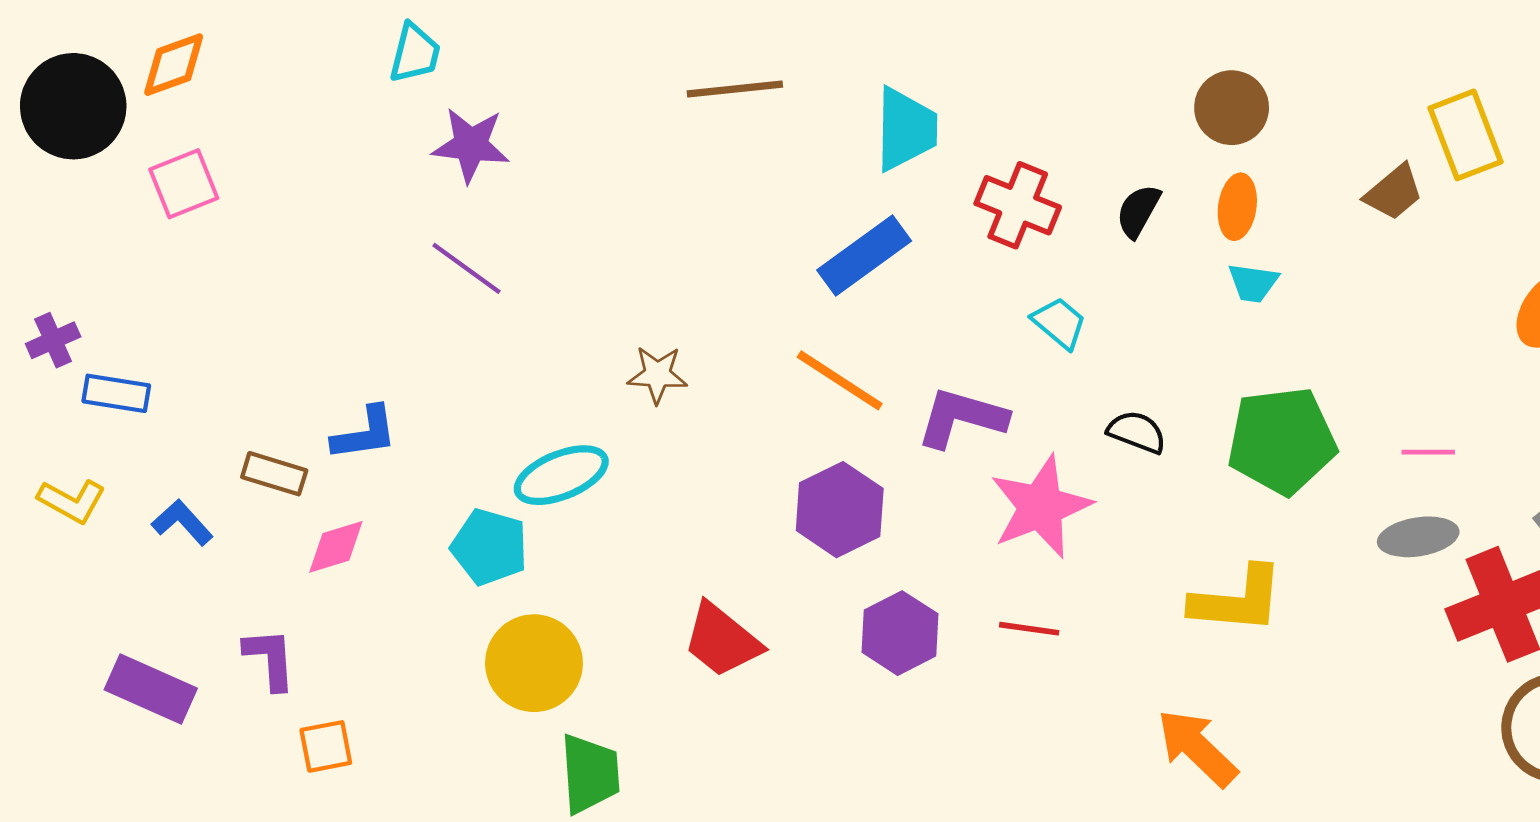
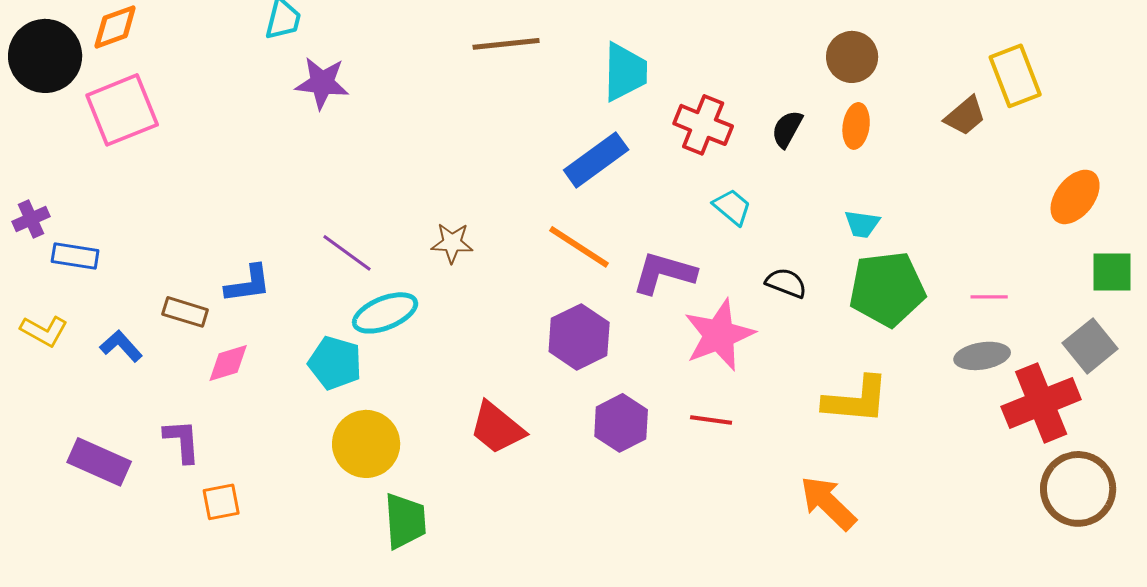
pink square: (184, 184) -> (122, 110), size x1.5
purple line: (466, 268) -> (347, 253), moved
cyan trapezoid: (1253, 283) -> (862, 224), moved

